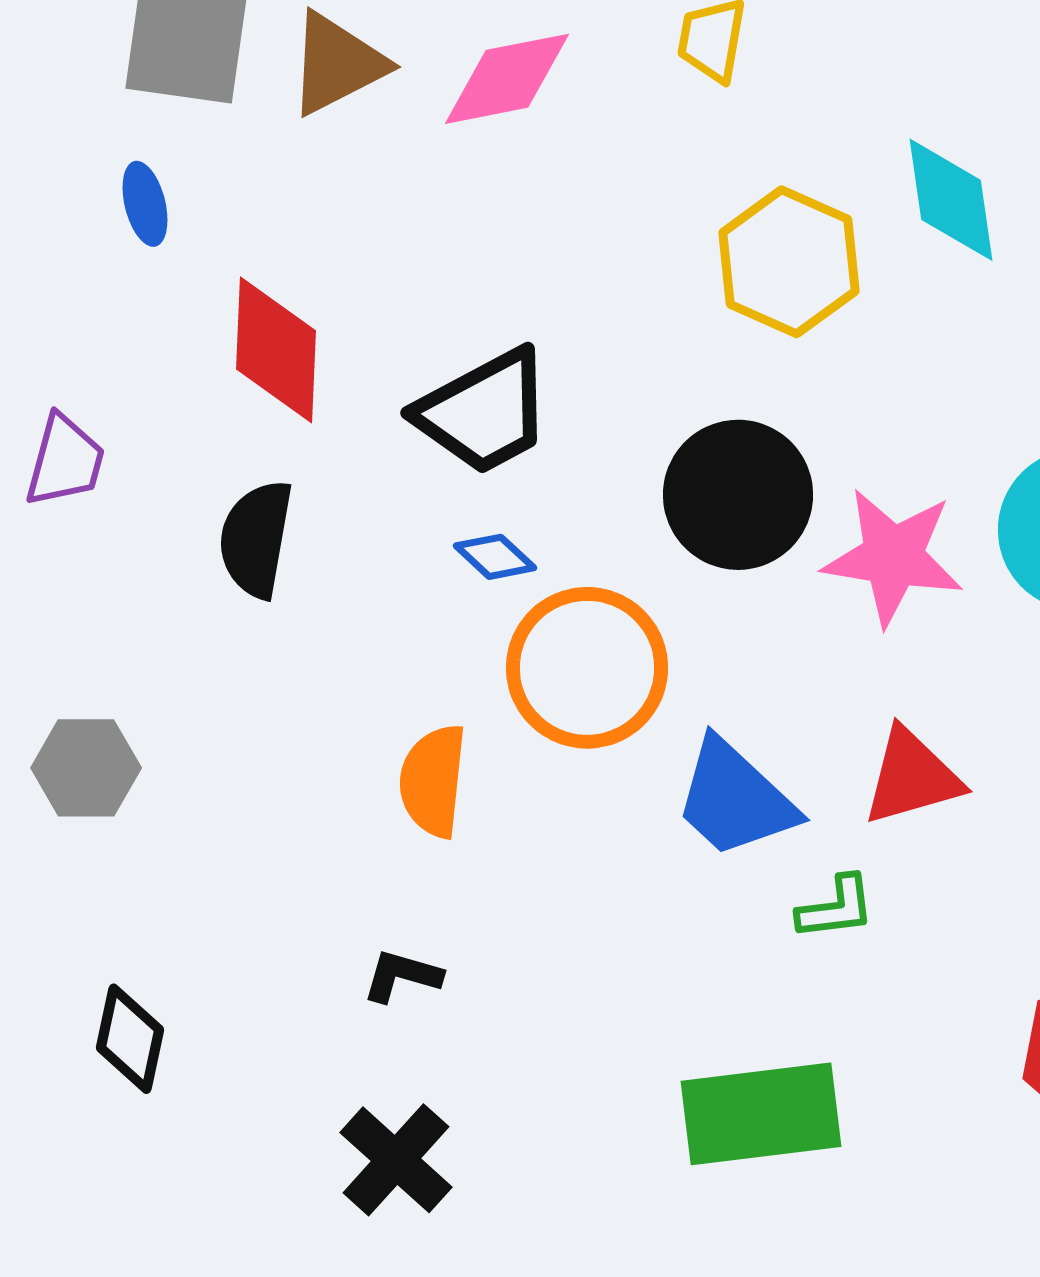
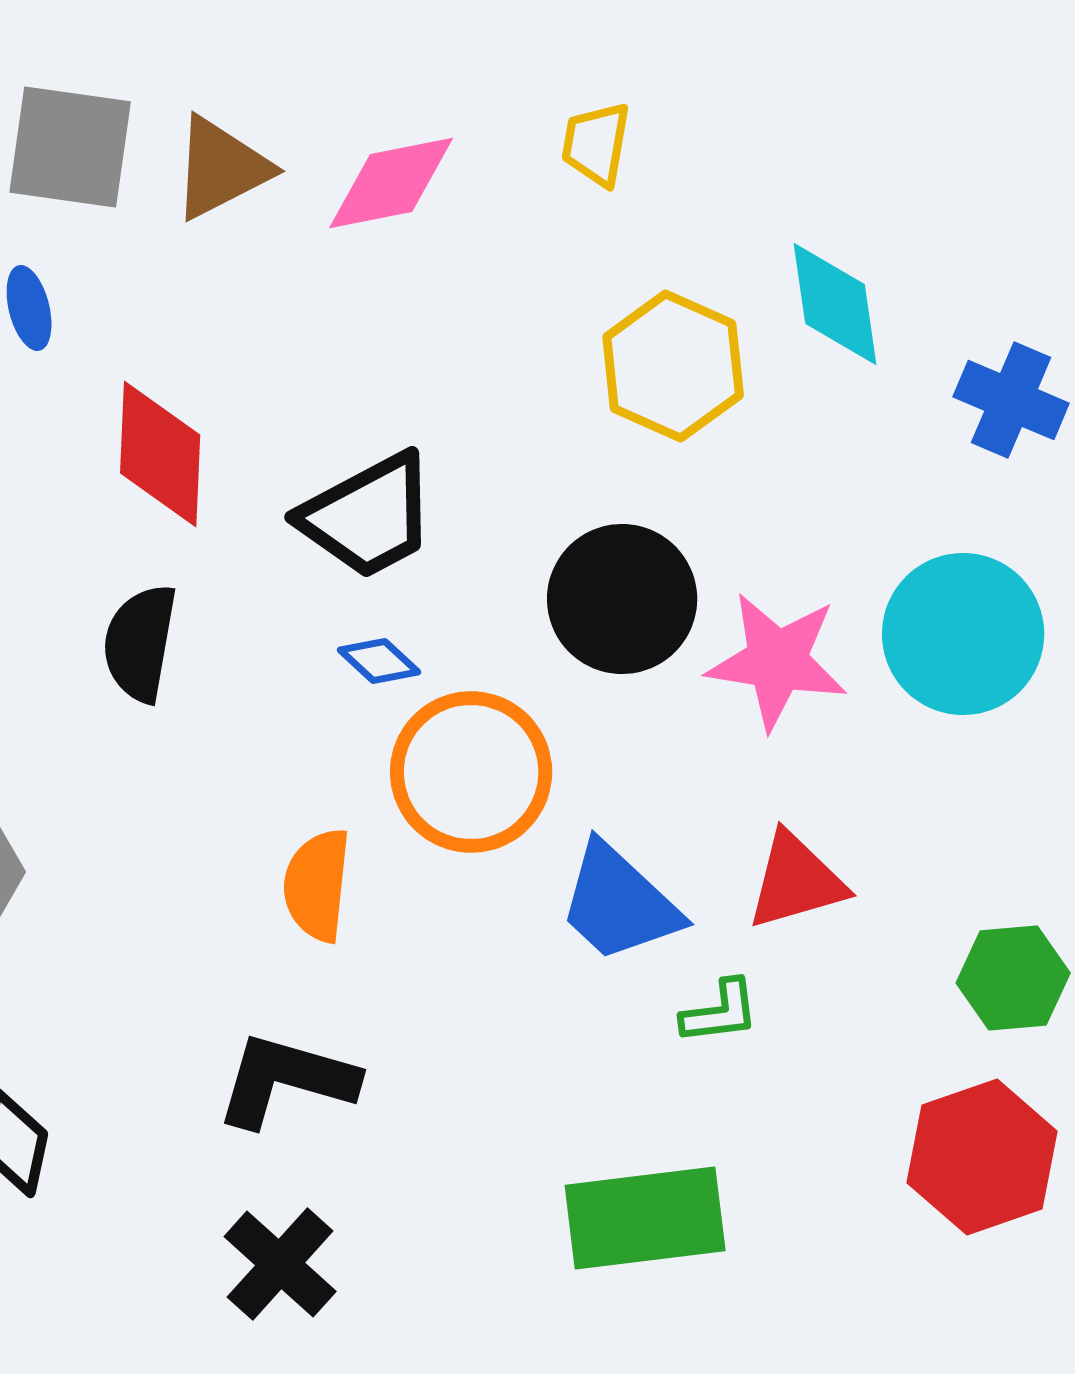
black L-shape: (402, 976) -> (286, 1080), size x1.8

